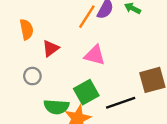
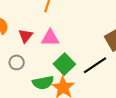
pink triangle: (95, 55) -> (50, 38), moved

